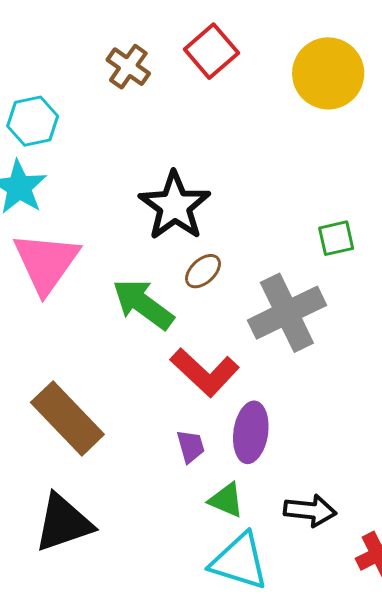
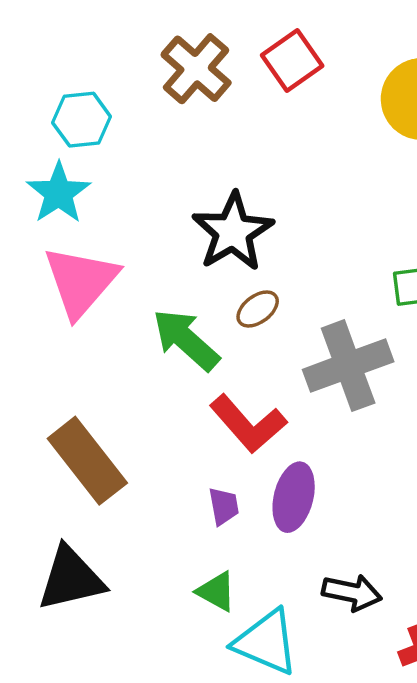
brown cross: (128, 67) -> (196, 69), size x1.4
green triangle: (226, 500) -> (216, 591), moved

